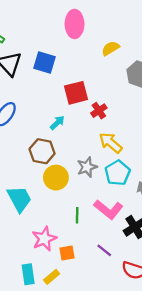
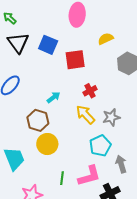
red square: (76, 93) -> (75, 60), moved
yellow arrow: (111, 143) -> (85, 115), moved
gray star: (87, 167) -> (111, 117), moved
pink L-shape: (108, 209) -> (89, 176), turned -60

